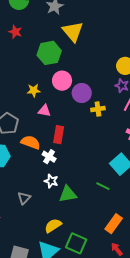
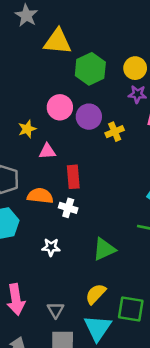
yellow triangle: (73, 32) -> (58, 42), turned -30
green hexagon: (49, 53) -> (90, 69), moved
white star: (51, 181) -> (51, 247), moved
gray triangle: (24, 198) -> (56, 310), moved

